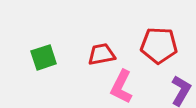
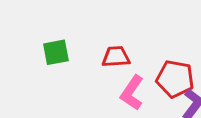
red pentagon: (159, 45) -> (175, 79), moved

